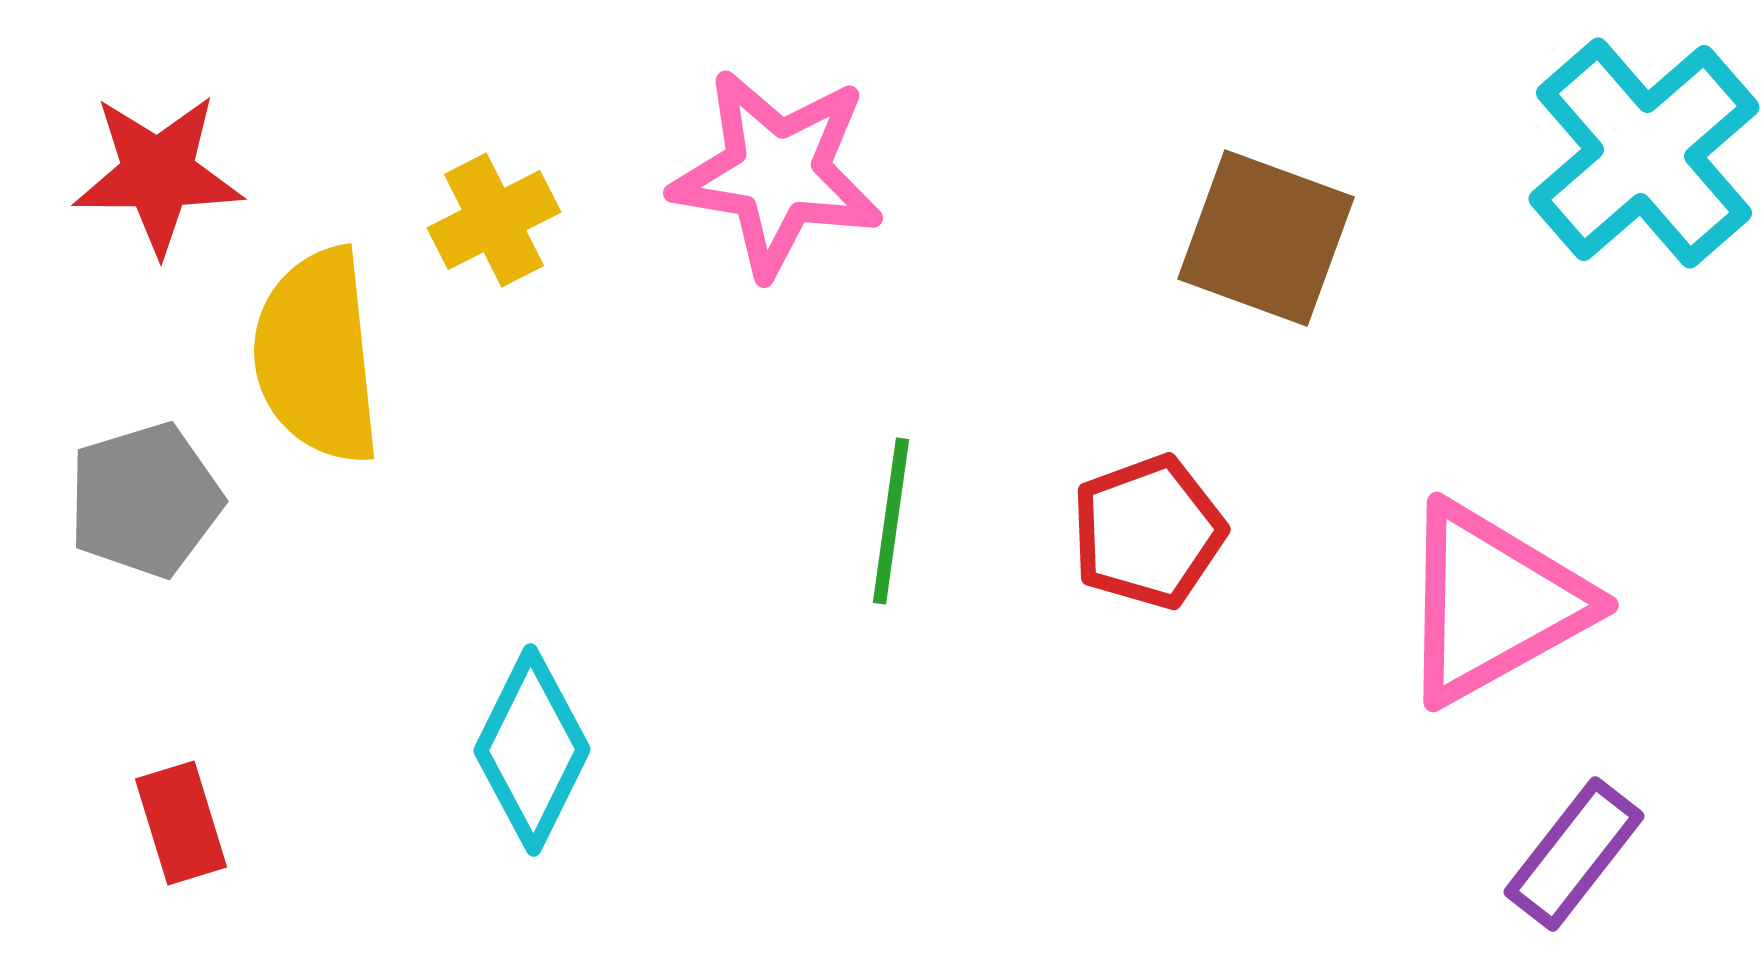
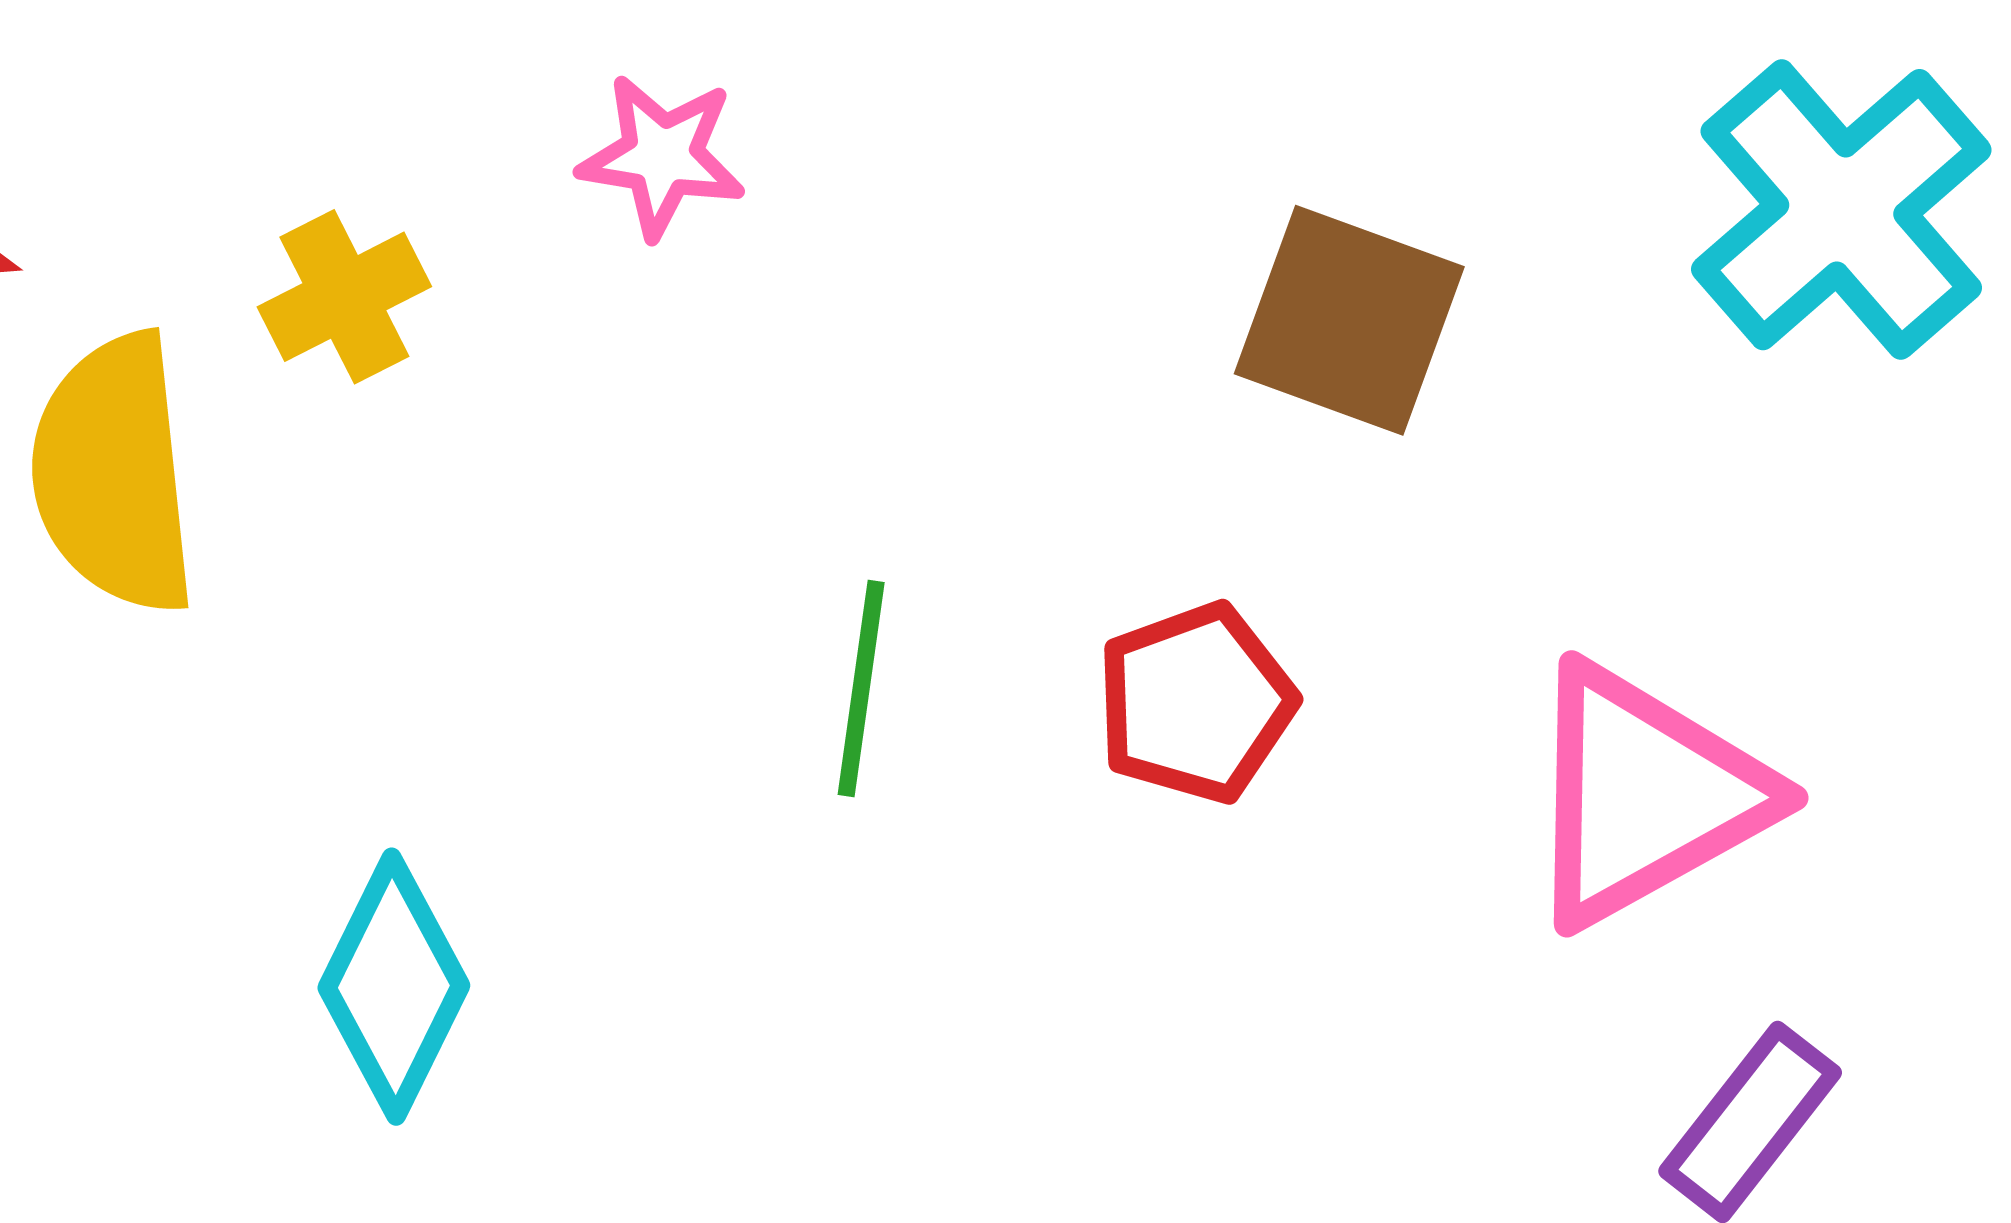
pink star: (777, 173) -> (662, 156), moved, size x0.6

